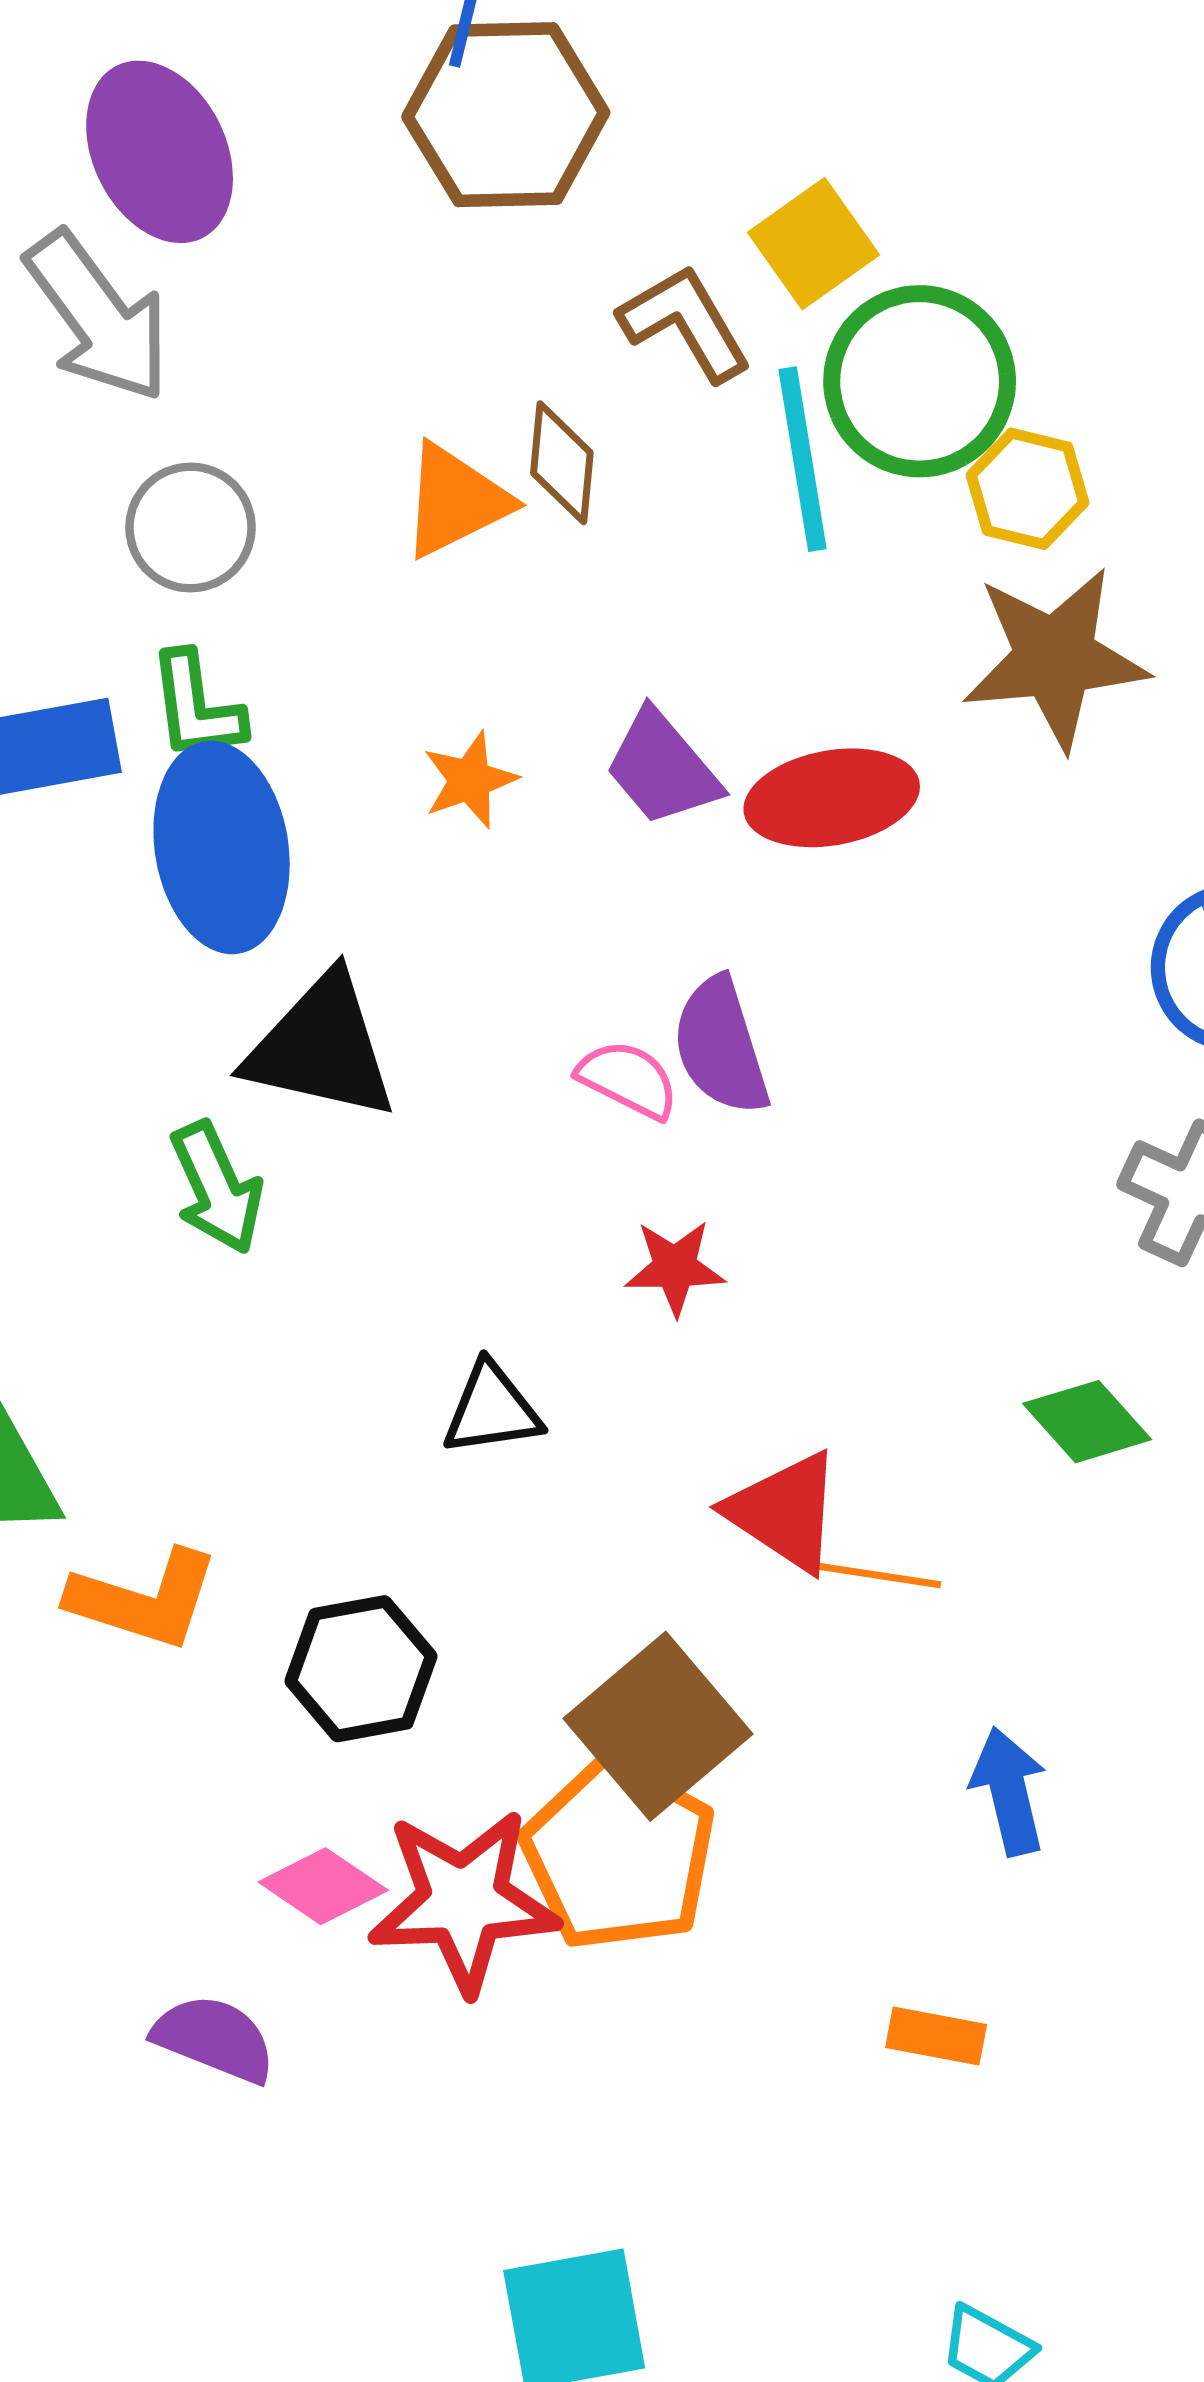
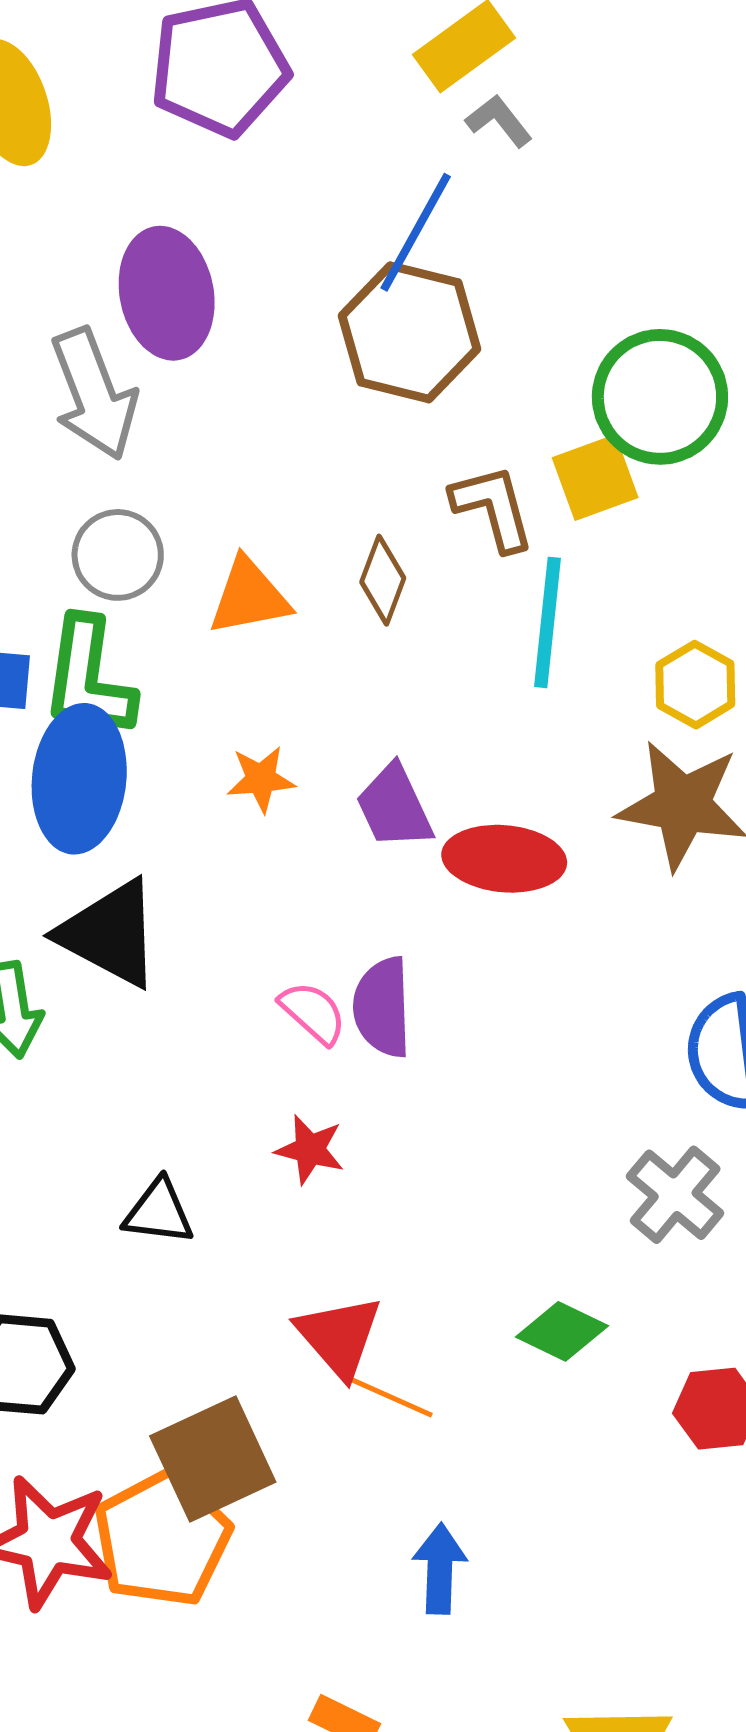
green circle: (920, 381) -> (660, 397), moved
orange triangle: (455, 501) -> (249, 597), moved
green L-shape: (196, 707) -> (88, 678), size x1.5
green diamond: (1087, 1422) -> (562, 1331), turned -38

